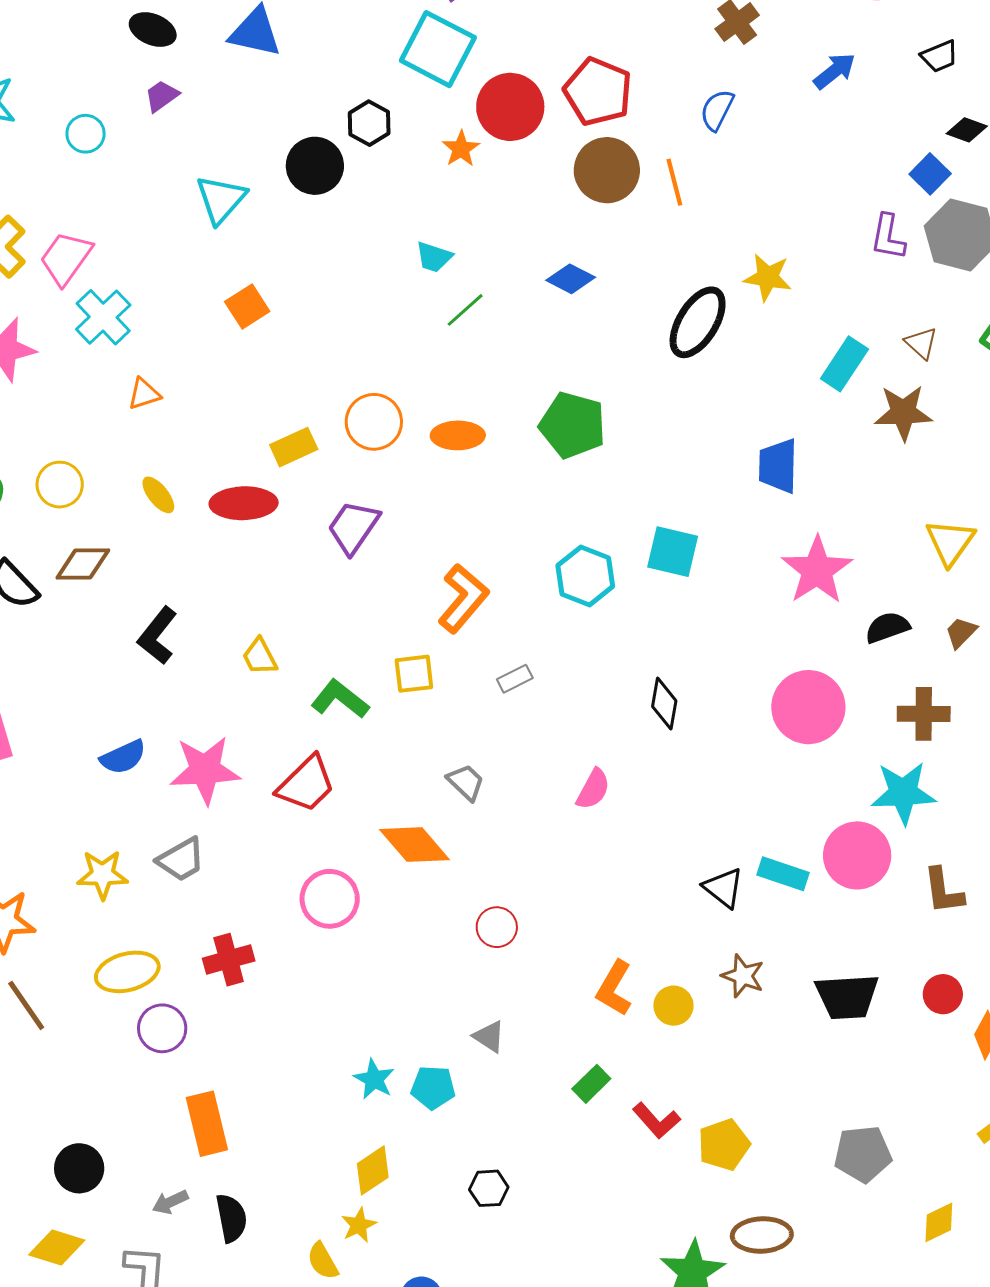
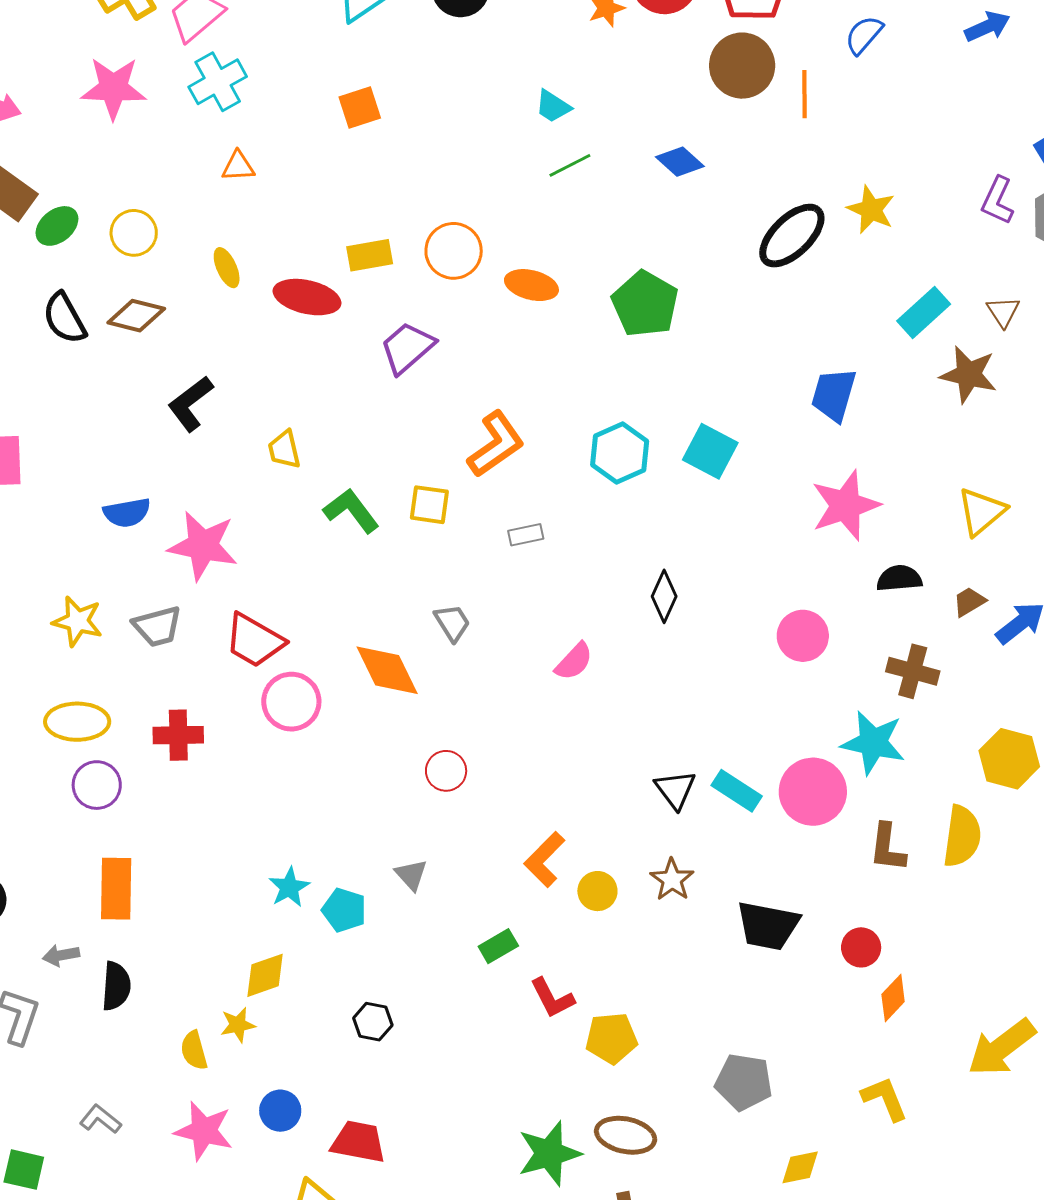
pink circle: (808, 707) -> (803, 636), size x0.7
red trapezoid: (306, 784) -> (254, 640), moved, turned 60

